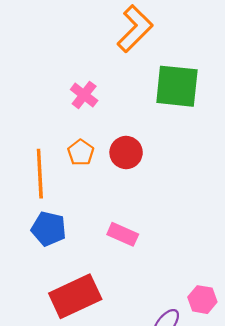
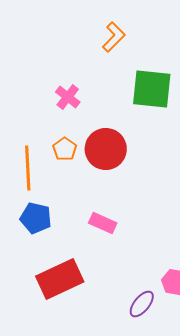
orange L-shape: (135, 29) -> (114, 37), size x0.7
red circle: (126, 153) -> (106, 149), size x1.4

